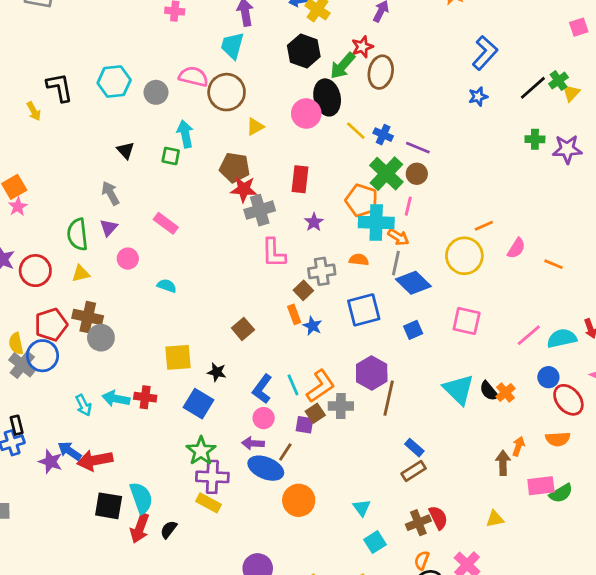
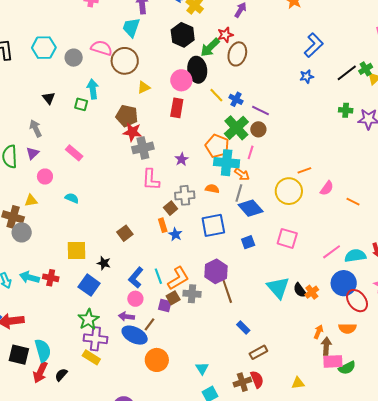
red rectangle: (300, 179) -> (177, 108), moved
yellow triangle: (81, 273) -> (31, 201), moved
blue circle: (548, 377) -> (344, 283), size x1.6
brown line: (389, 398) -> (227, 290), turned -35
brown arrow: (503, 463) -> (326, 346), moved
brown rectangle: (414, 471) -> (258, 352), moved

